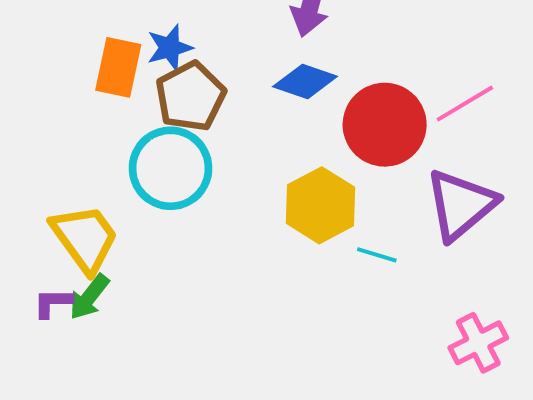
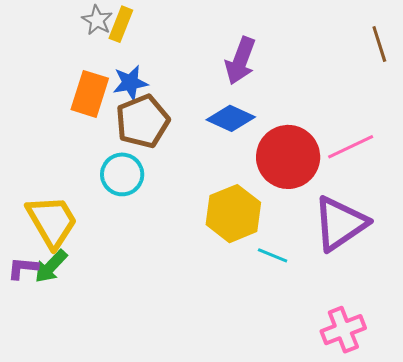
cyan circle: (170, 168) -> (122, 174), size x0.7

